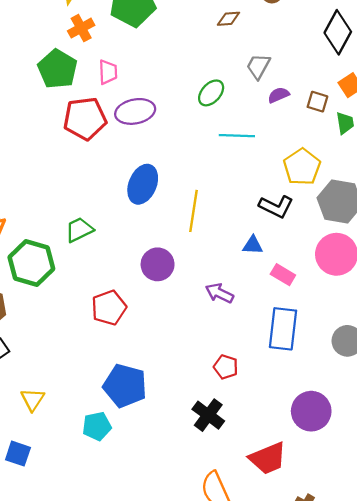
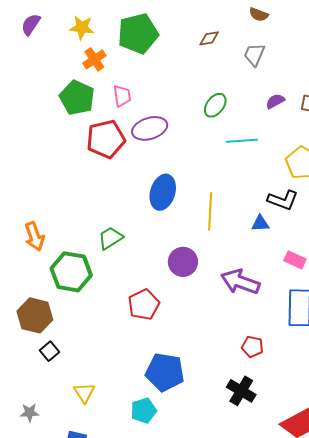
brown diamond: (228, 19) -> (209, 38), moved
gray trapezoid: (258, 66) -> (254, 55), moved
blue triangle: (253, 245) -> (260, 223), moved
purple arrow: (219, 293) -> (240, 282), size x1.5

